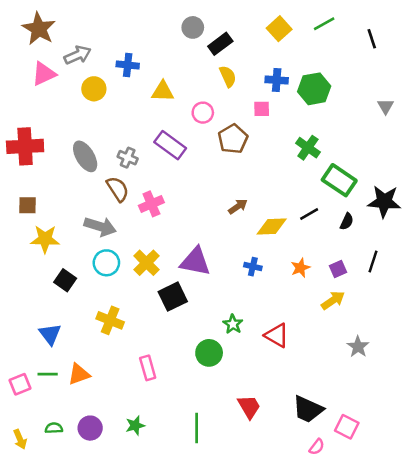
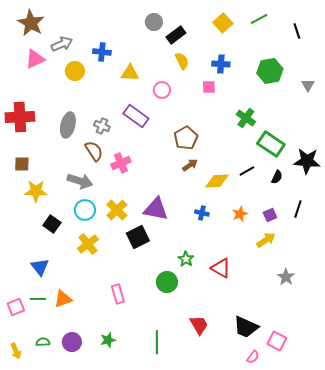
green hexagon: (314, 89) -> (270, 71), moved
brown pentagon: (233, 139) -> (186, 138), moved
gray ellipse: (85, 156) -> (68, 125), turned 45
yellow cross: (110, 320) -> (88, 244), moved, turned 30

